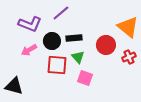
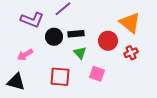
pink arrow: (29, 50) -> (25, 55), moved
red square: (57, 65) -> (60, 77), moved
pink square: (85, 78) -> (97, 74), moved

